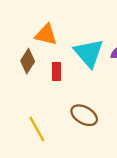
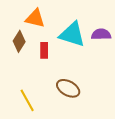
cyan triangle: (89, 53) -> (72, 34), turned -32

